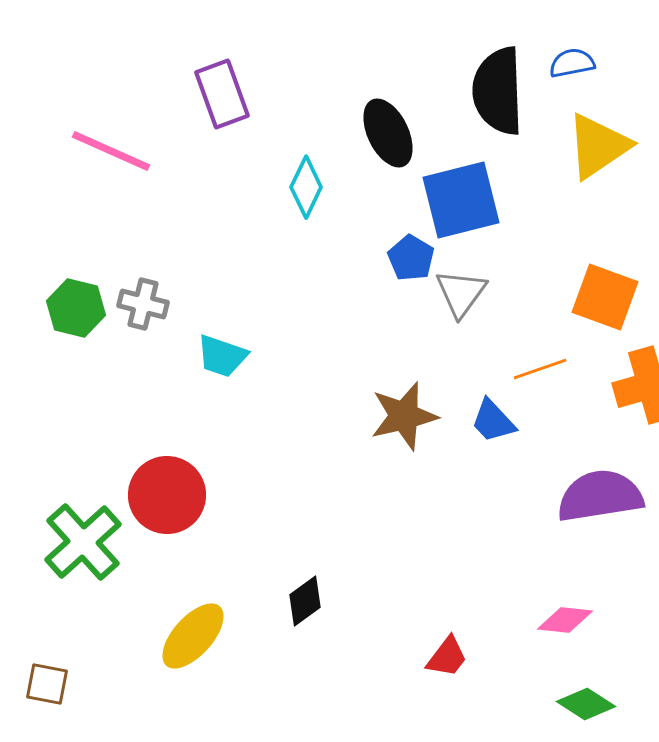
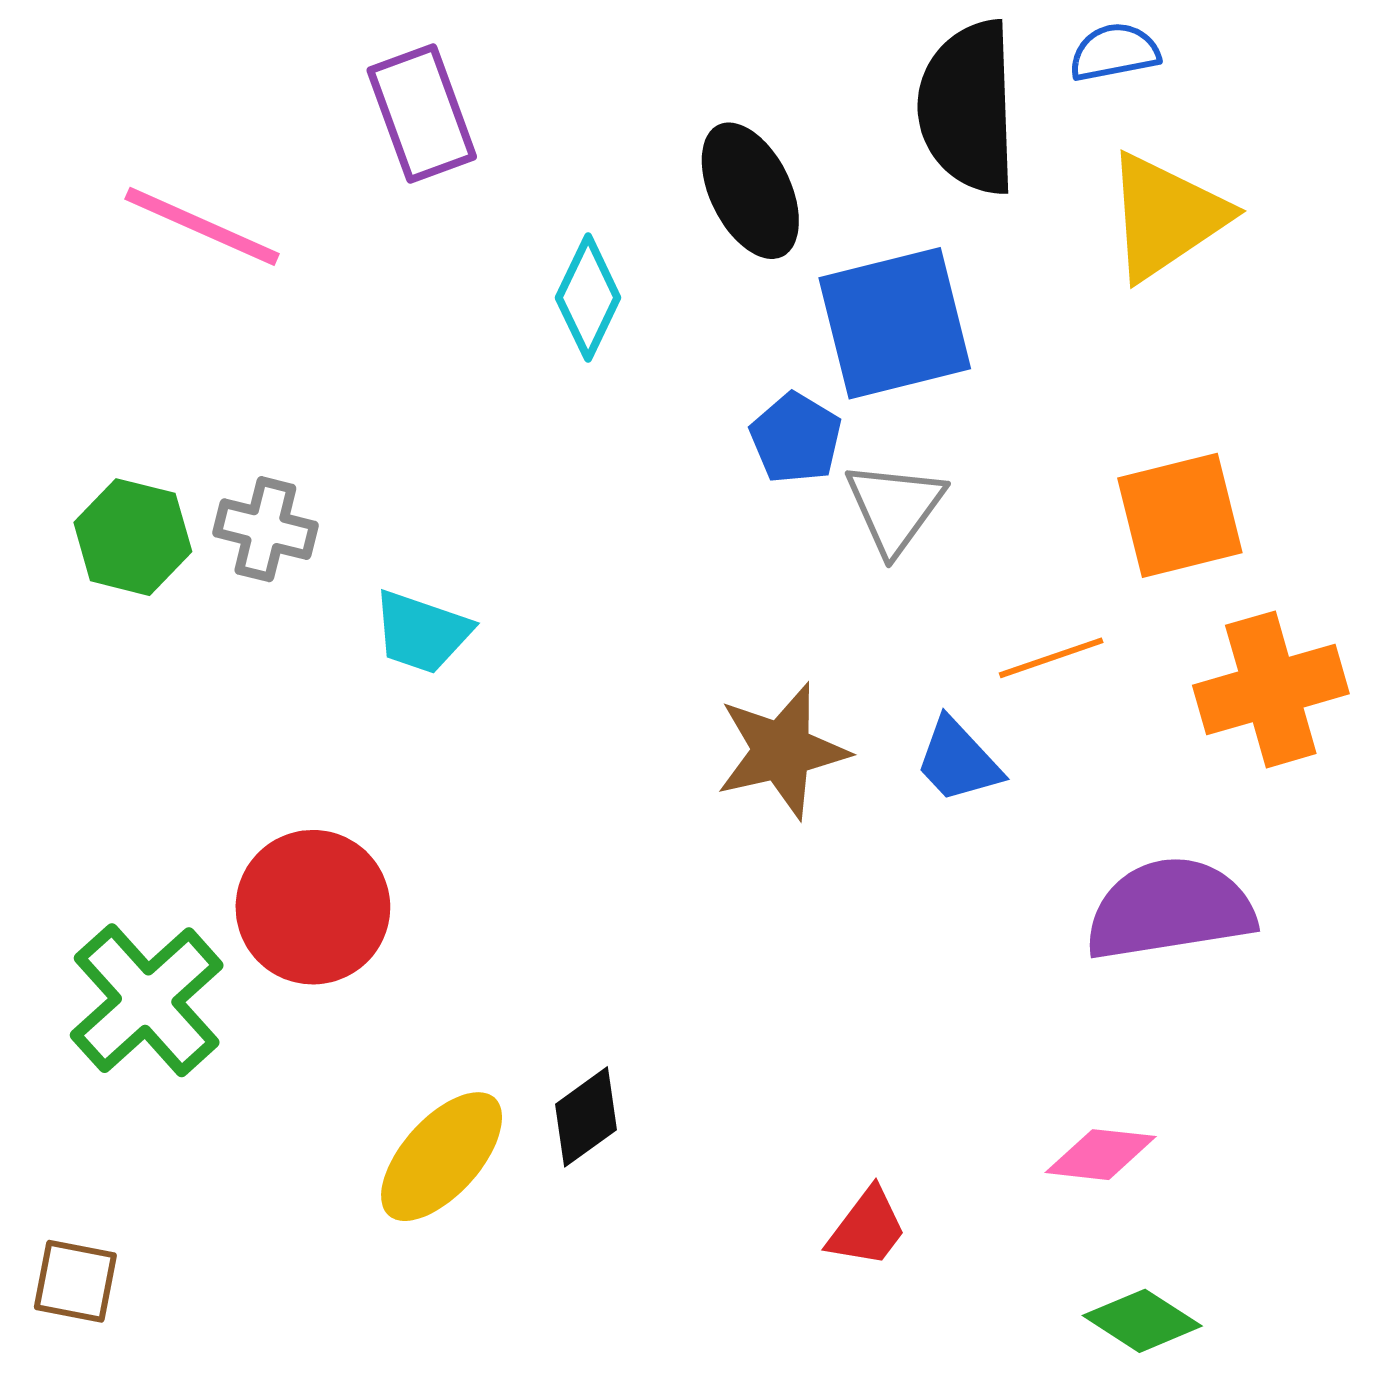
orange square: (605, 297) -> (1180, 515), turned -34
yellow ellipse: (193, 636) -> (442, 1157), moved

